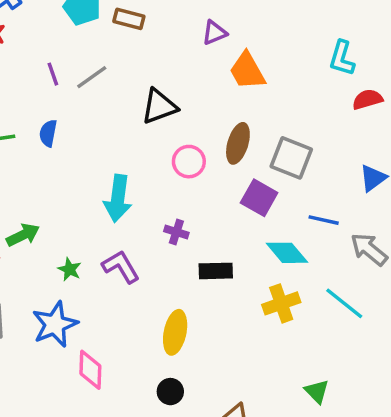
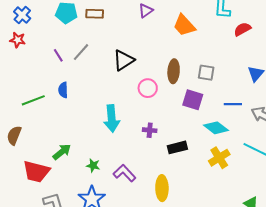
orange trapezoid: (247, 71) -> (184, 25), moved
gray square: (291, 158) -> (206, 73), size x0.7
purple L-shape: (121, 267) -> (124, 173), moved

